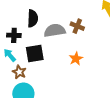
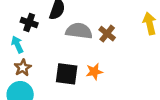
black square: (35, 54) -> (67, 74), moved

